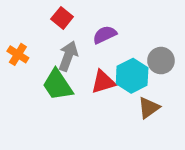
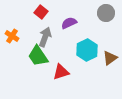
gray circle: (161, 61) -> (106, 13), moved
red triangle: (103, 82) -> (61, 72), moved
brown triangle: (149, 108) -> (110, 58), moved

